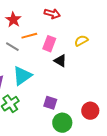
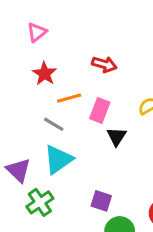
gray line: (12, 47) -> (54, 124), moved
black triangle: (60, 61) -> (117, 136), turned 32

